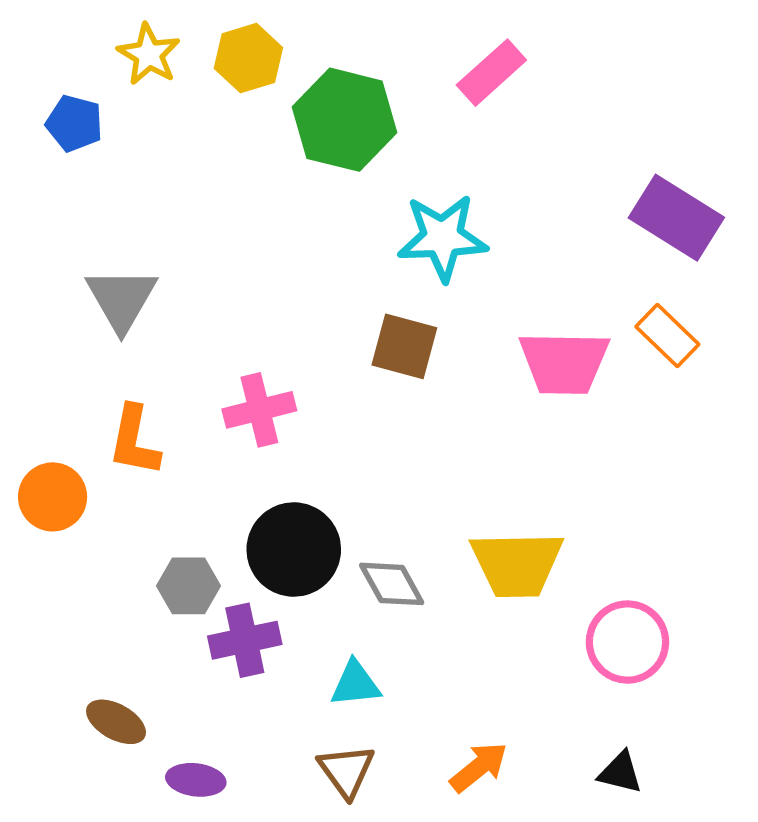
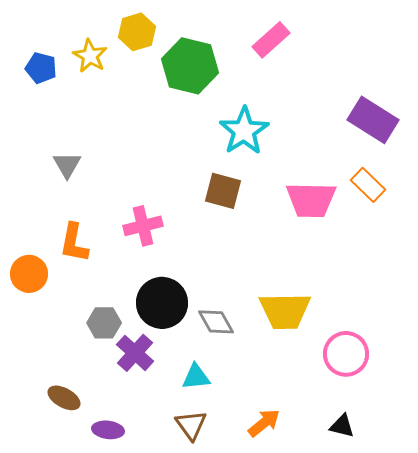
yellow star: (149, 54) -> (90, 56), moved
cyan star: (442, 238) -> (244, 131), turned -30
gray triangle: (121, 299) -> (67, 165), size x0.7
purple cross: (245, 640) -> (135, 353), turned -36

